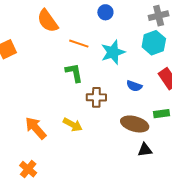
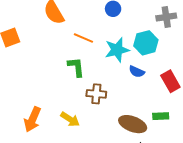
cyan hexagon: (154, 43) -> (146, 43), moved
blue semicircle: (134, 86) -> (137, 72), moved
orange arrow: (36, 128) -> (32, 119), turned -120

